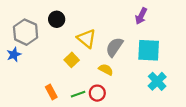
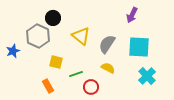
gray hexagon: (26, 32) -> (38, 36), moved
yellow square: (72, 60) -> (56, 62), moved, turned -32
yellow semicircle: (106, 70) -> (108, 68), moved
green line: (78, 94) -> (76, 74), moved

